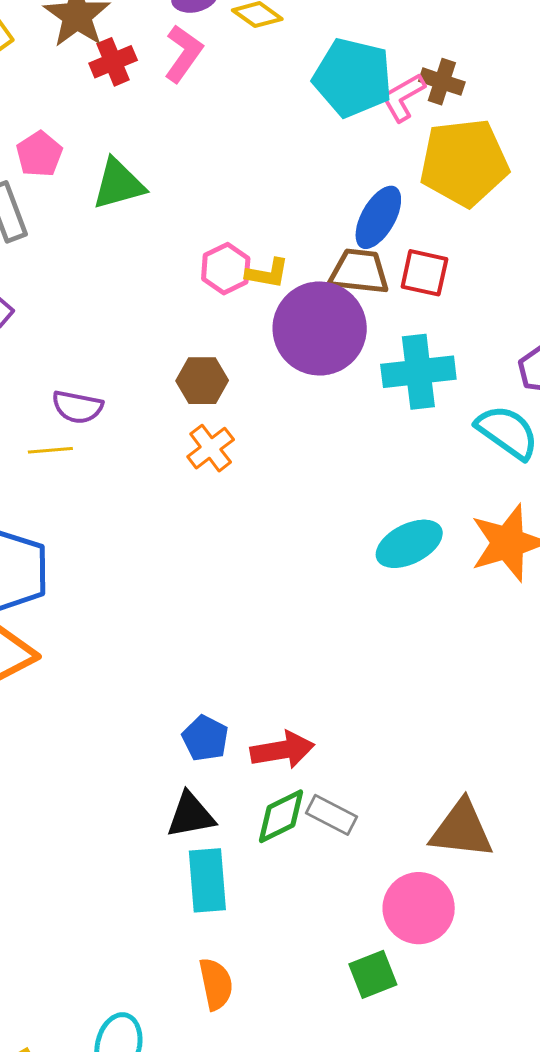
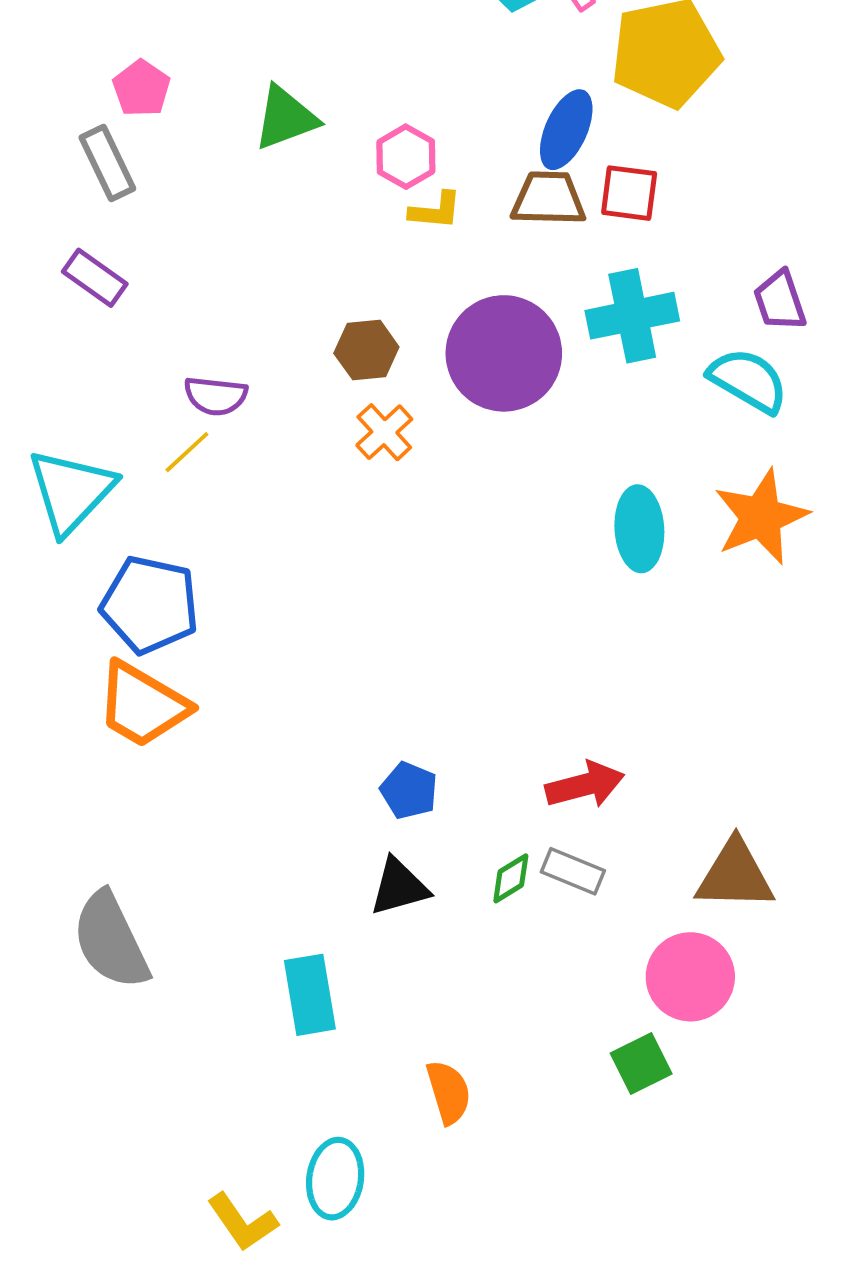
green triangle: (118, 184) -> (286, 118), moved
pink hexagon: (226, 269) -> (406, 157), moved
purple circle: (320, 328) -> (504, 353), moved
yellow line: (50, 450) -> (187, 452), turned -33
cyan ellipse: (409, 544) -> (639, 529), turned -62
red arrow: (282, 750) -> (585, 785), moved
green diamond: (281, 816) -> (511, 878), size x0.7
cyan rectangle: (207, 880) -> (310, 995), moved

